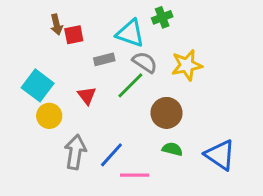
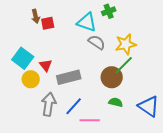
gray rectangle: (104, 59) -> (69, 77), moved, size x1.6
green line: (130, 85) -> (124, 65), moved
red triangle: (87, 96) -> (46, 65), moved

